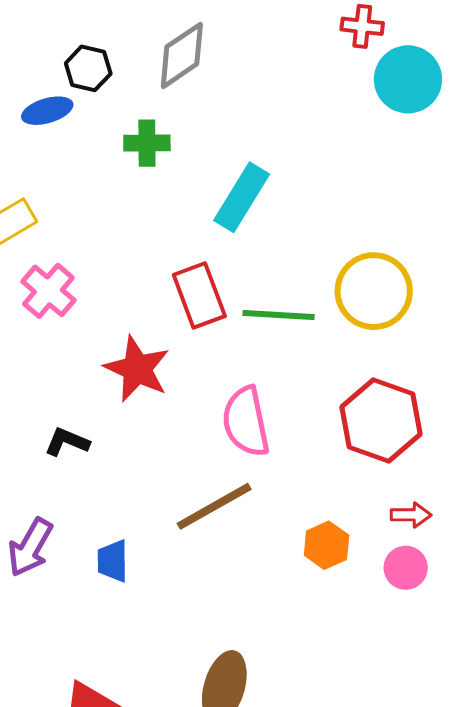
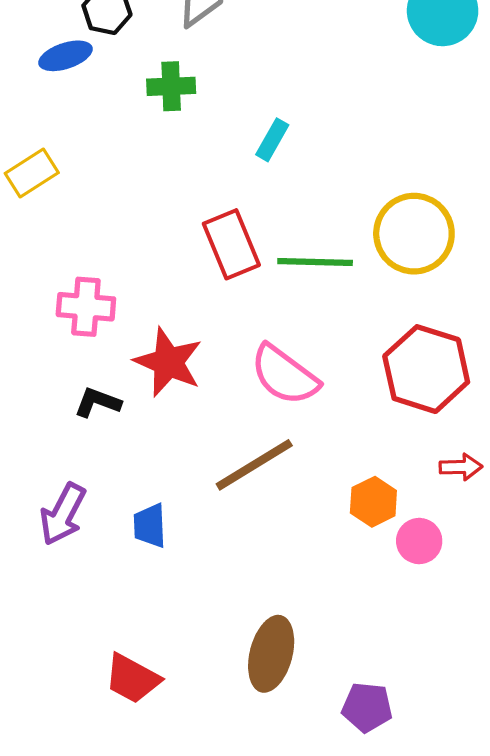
cyan rectangle: (242, 197) -> (272, 140), size x0.6
pink cross: (48, 291) -> (86, 307), moved, turned -34
red star: (137, 369) -> (168, 362), moved
pink semicircle: (246, 422) -> (285, 375), turned -40
pink circle: (406, 568) -> (419, 541), moved

